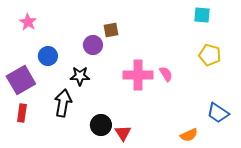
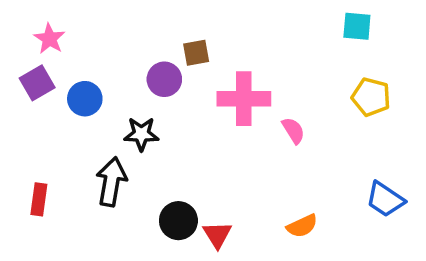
pink cross: (138, 75) -> (244, 99), moved
purple square: (21, 80) -> (37, 83), moved, size x0.7
orange semicircle: (189, 135) -> (302, 226), moved

